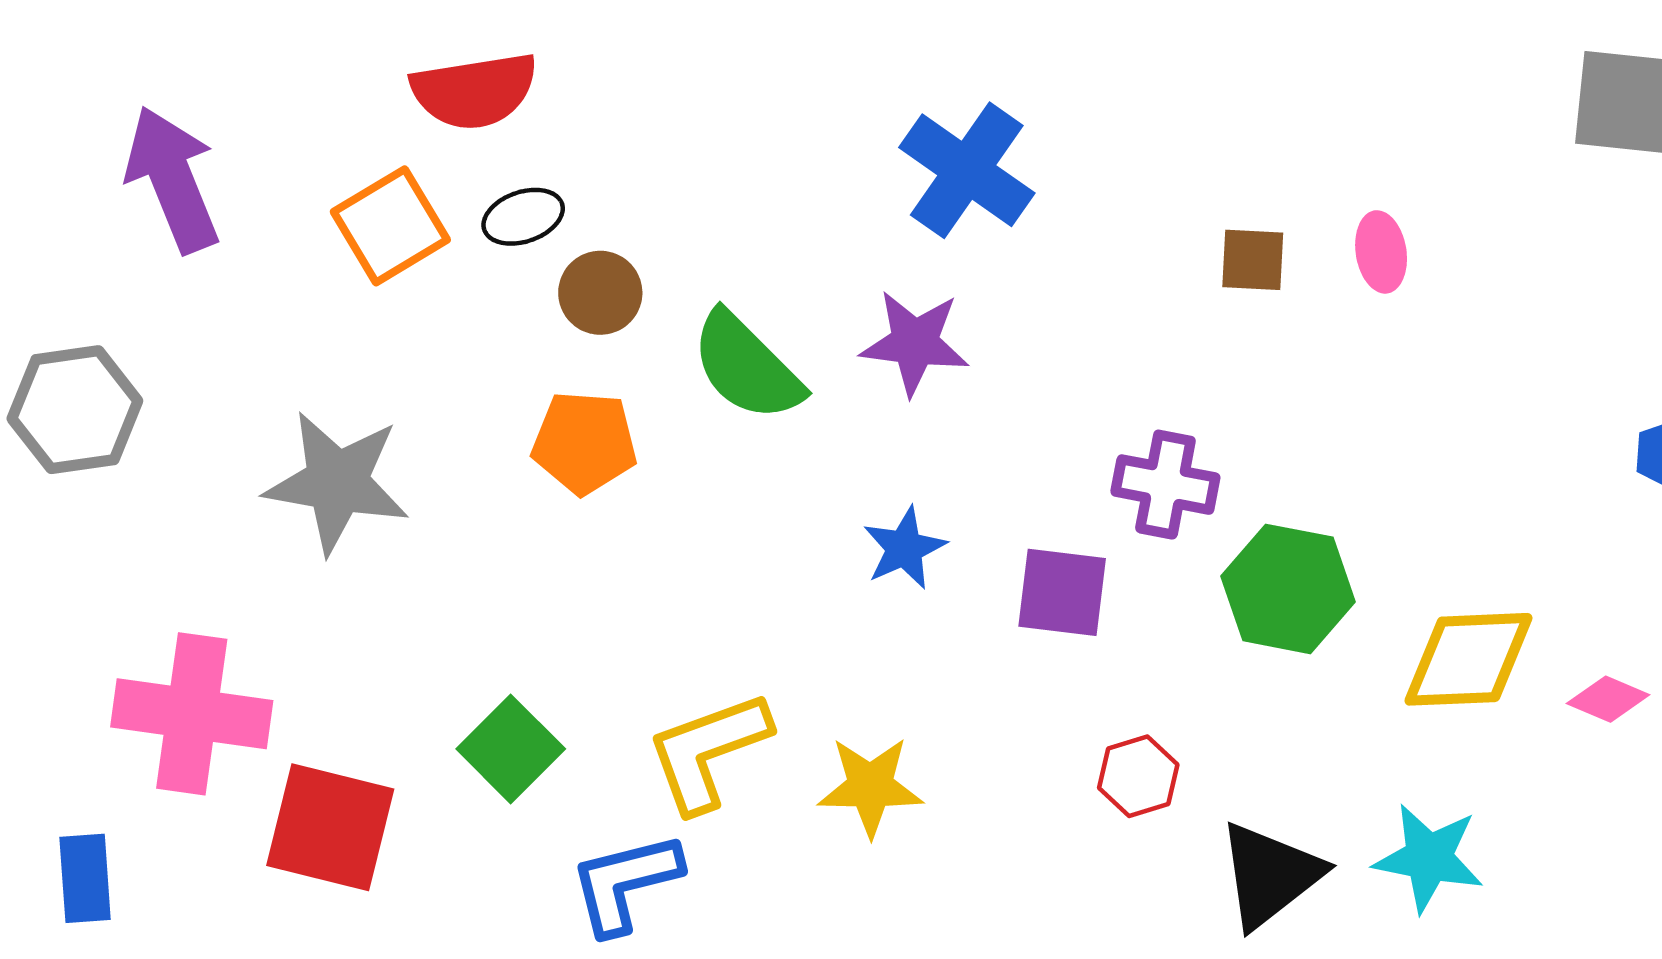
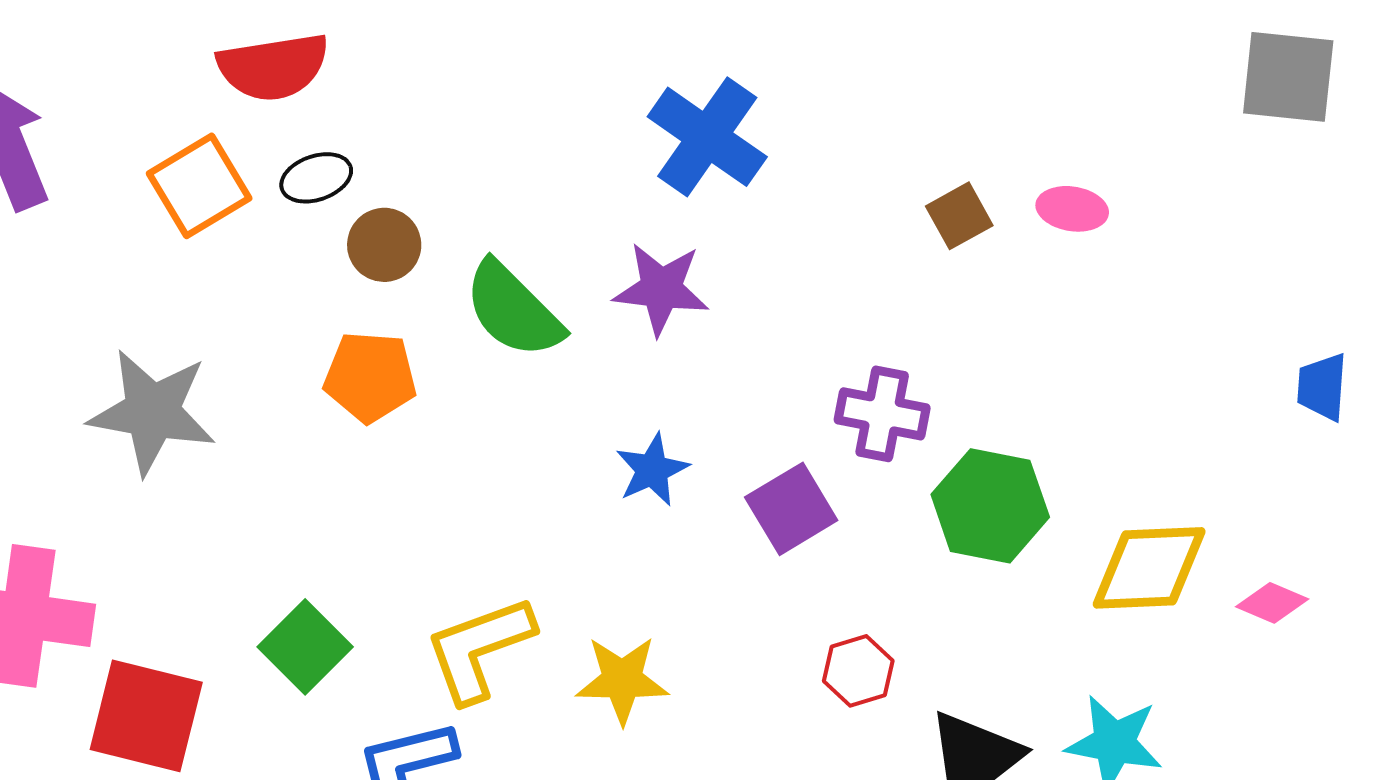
pink ellipse: (1381, 252) -> (1072, 209), turned -72
brown square: (1253, 260) -> (959, 216), turned -32
purple square: (1062, 592) -> (791, 509), turned -38

